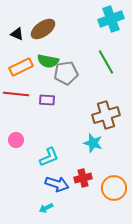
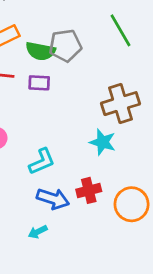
green semicircle: (48, 61) -> (40, 51), moved

